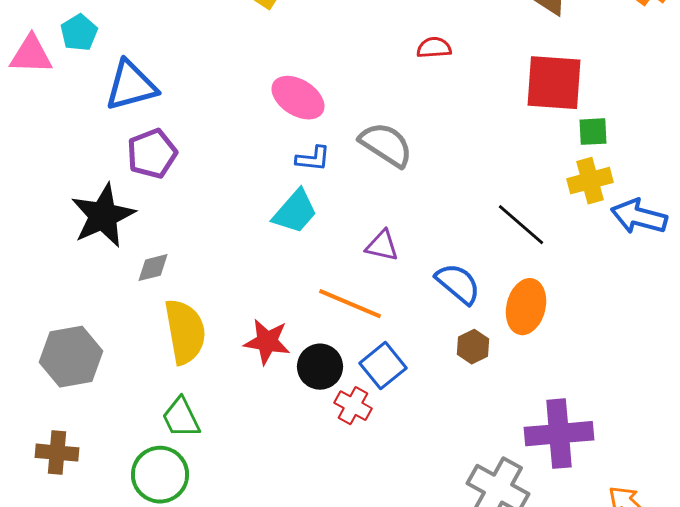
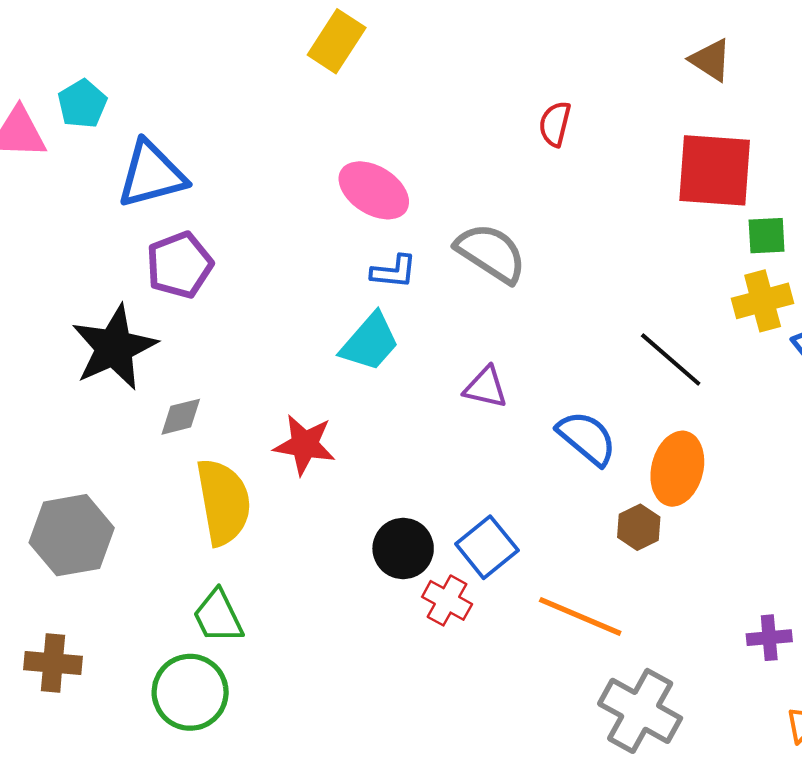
red semicircle: (434, 48) -> (555, 124), turned -72
orange line: (350, 304) -> (580, 616), moved
red star: (267, 342) -> (305, 445), moved
brown hexagon: (473, 347) -> (639, 527), moved
purple cross: (559, 434) -> (769, 638), moved, size x0.5

